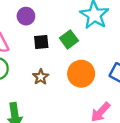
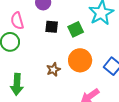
brown star: (41, 77) -> (53, 70), moved

